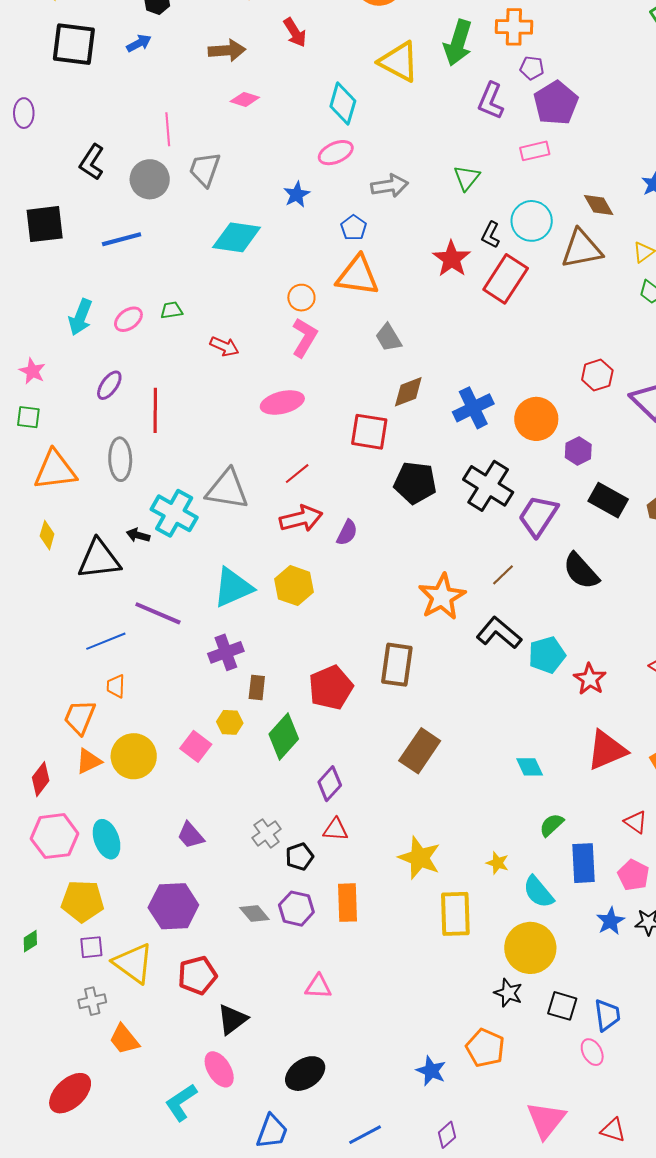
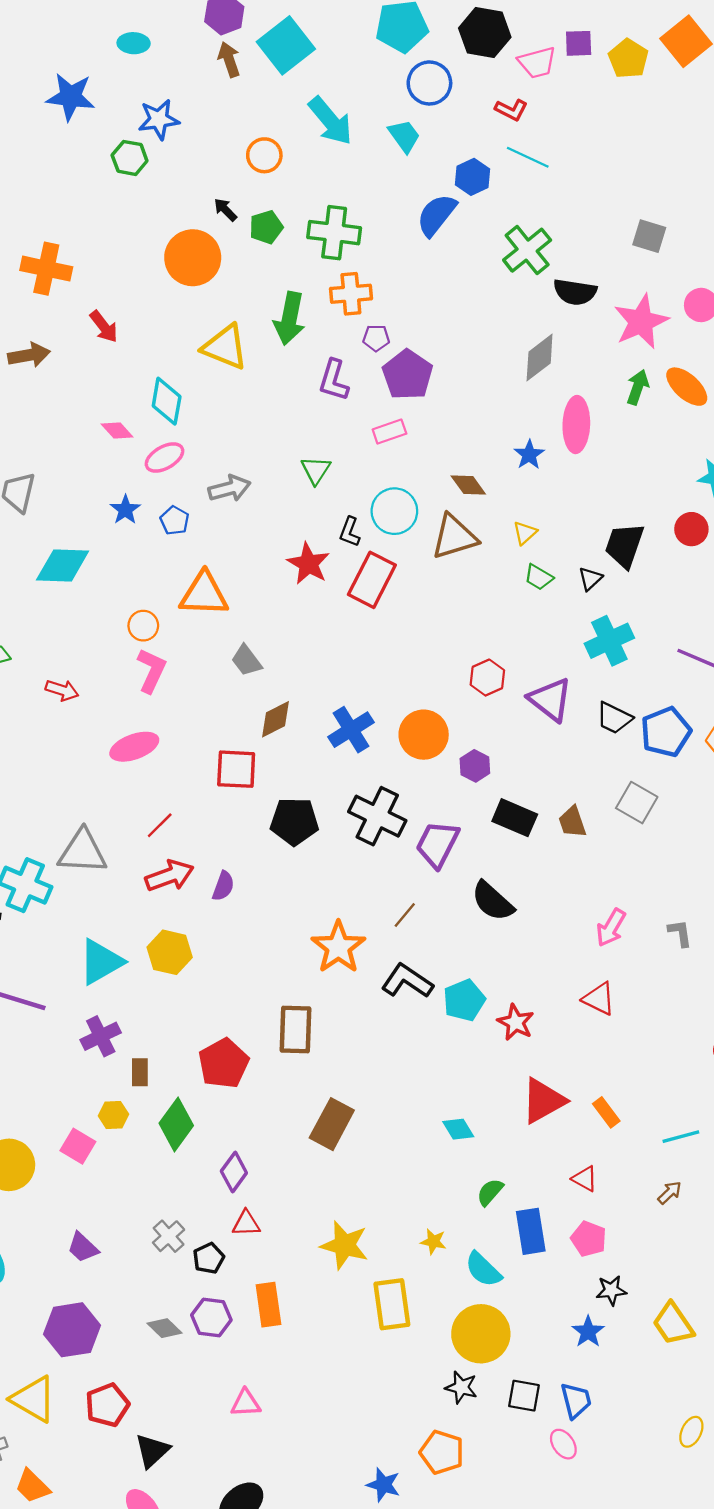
pink diamond: (245, 99) -> (117, 430), moved, turned 36
blue pentagon: (354, 228) -> (175, 521), moved
blue star: (610, 921) -> (588, 1332), moved

